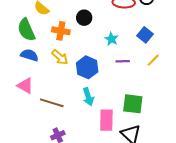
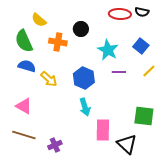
cyan star: (112, 39) -> (108, 50), size x1.5
yellow arrow: (60, 57) -> (49, 79), moved
pink triangle: (25, 86) -> (24, 106), moved
brown line: (52, 103) -> (24, 135), moved
green square: (133, 104) -> (144, 116), moved

